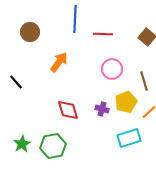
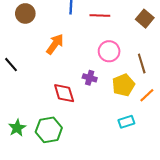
purple cross: (102, 109) -> (90, 78), moved
cyan rectangle: (129, 138) -> (126, 122), size x0.7

